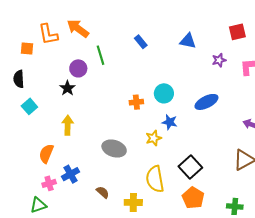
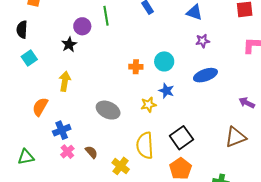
purple star: (219, 60) -> (203, 41), moved
pink cross: (49, 183) -> (67, 152), moved, turned -32
yellow cross: (133, 202) -> (121, 166), turned 30

